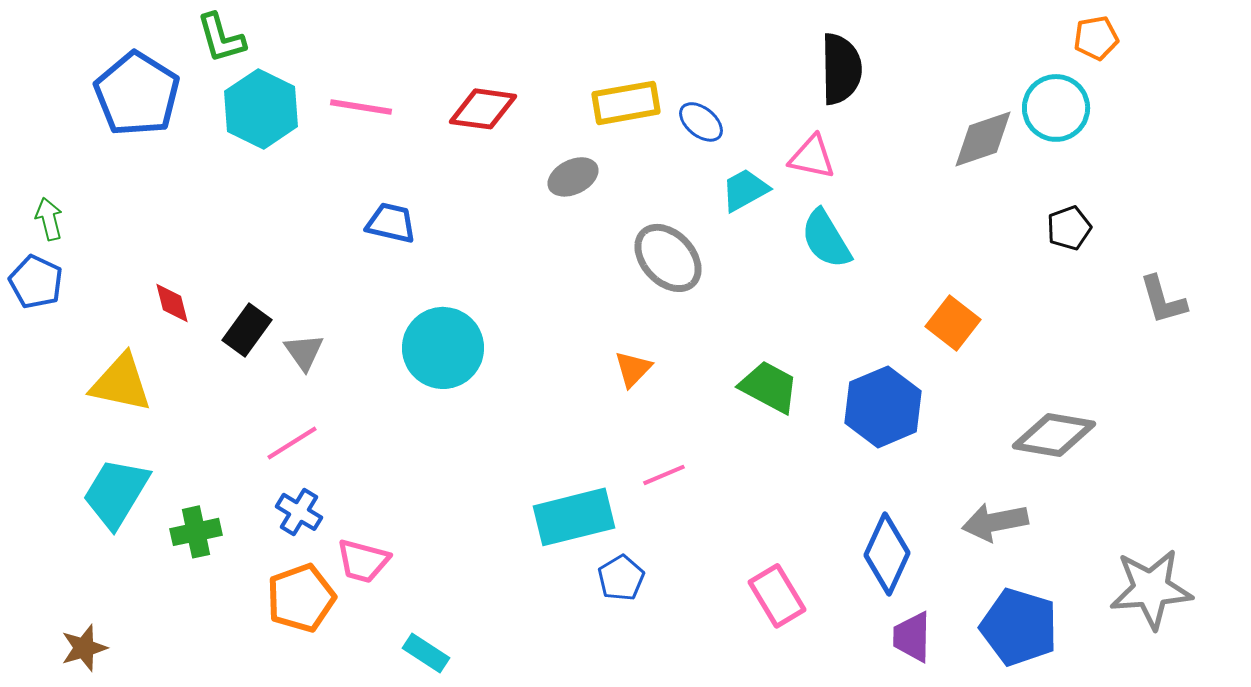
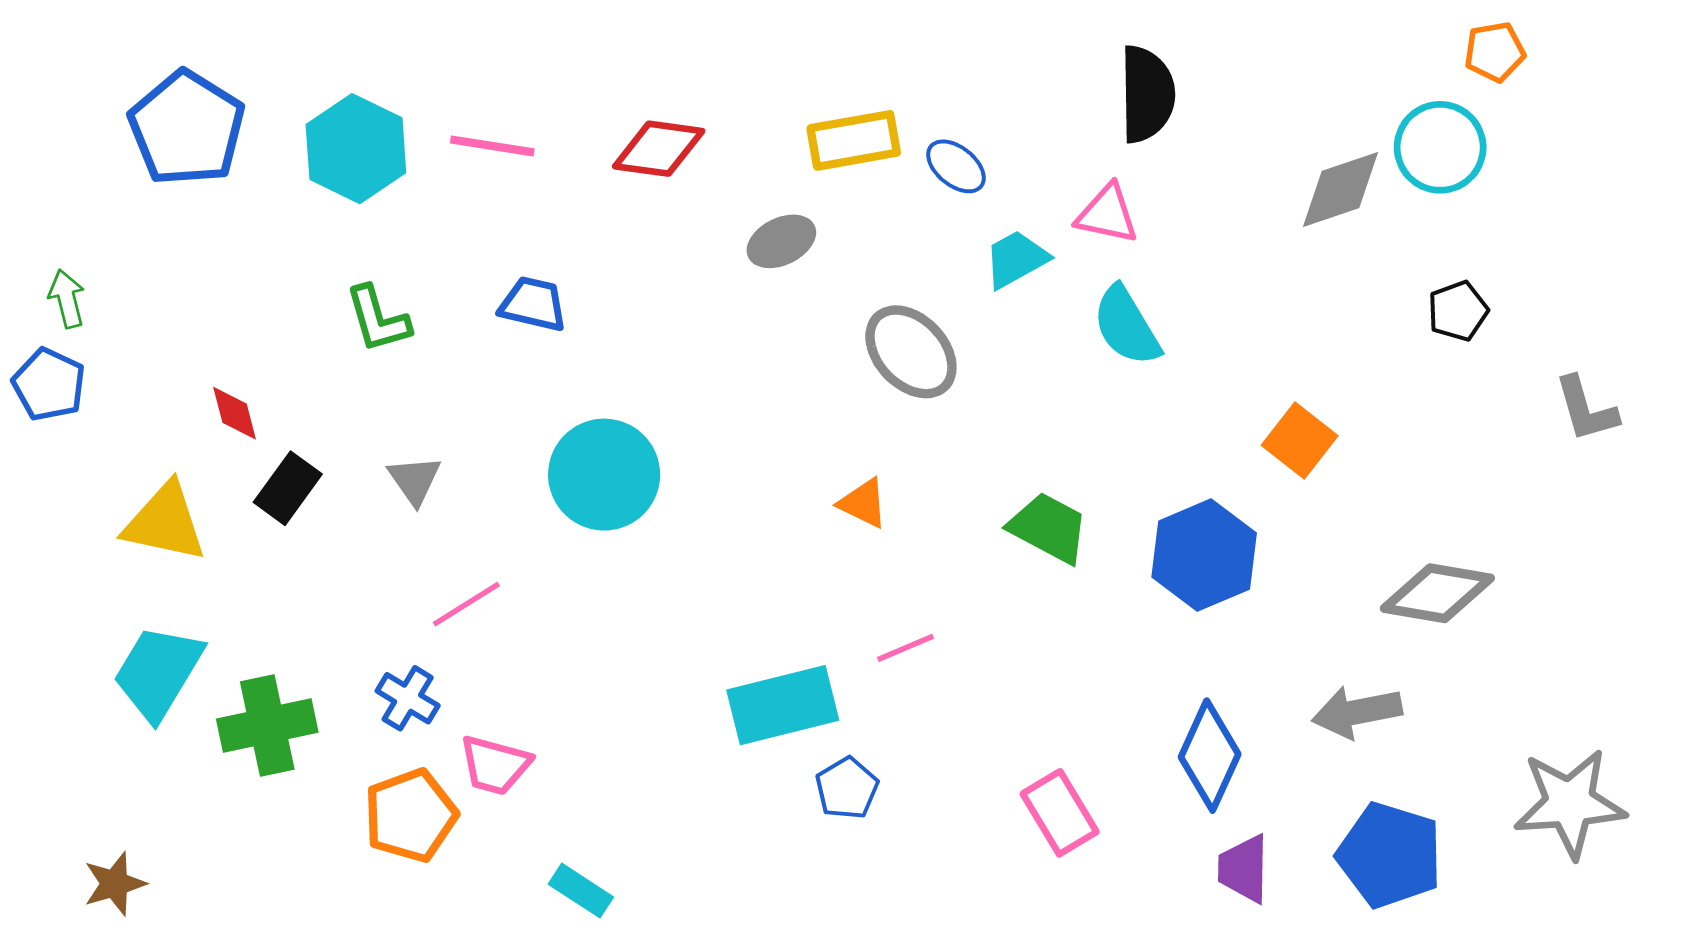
green L-shape: (221, 38) -> (378, 319), moved
black rectangle: (247, 330) -> (288, 488), moved
orange triangle: (633, 369) -> (863, 503), turned -48
pink line: (292, 443) -> (466, 604), moved
green cross: (196, 532) -> (267, 726), size x1.4

